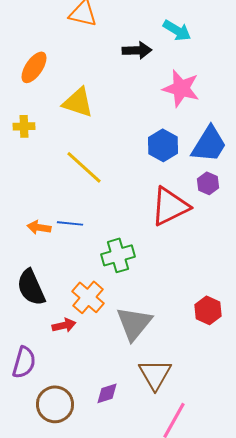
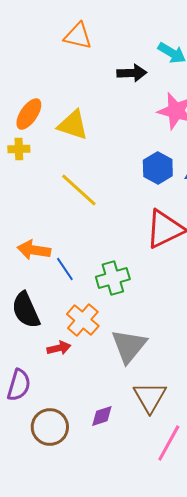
orange ellipse: (34, 67) -> (29, 114), moved
blue line: (70, 223) -> (65, 269), moved, turned 50
orange arrow: (39, 227) -> (34, 250), size x1.4

